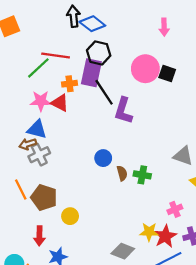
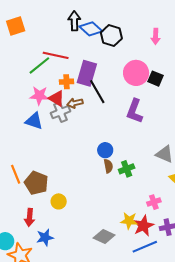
black hexagon: (99, 53) -> (111, 36), moved
purple L-shape: (123, 111) -> (135, 111), moved
brown arrow: (28, 144) -> (75, 103), moved
gray cross: (39, 155) -> (61, 112), moved
blue circle: (103, 158) -> (105, 150), moved
green cross: (142, 175) -> (127, 169), turned -35

